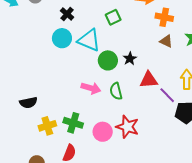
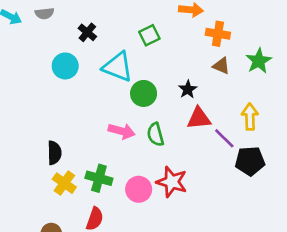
cyan circle: (62, 38) -> (65, 66), moved
black star: (130, 59) -> (188, 89), moved
black semicircle: (28, 103) -> (54, 153), moved, turned -78
yellow cross: (47, 126) -> (64, 183), turned -36

